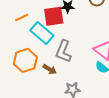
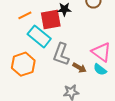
orange line: (22, 18) -> (25, 15), moved
brown arrow: (50, 69) -> (79, 68), moved

